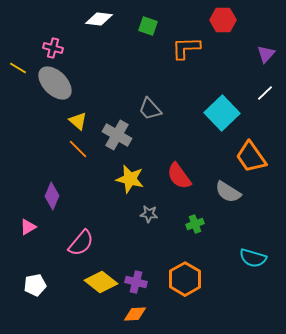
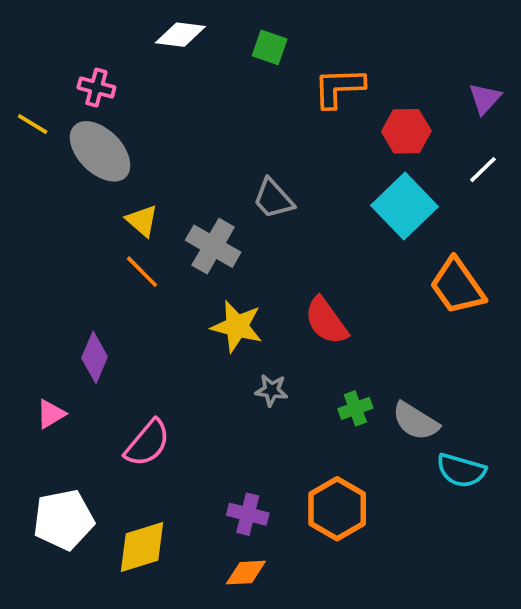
red hexagon: (223, 20) -> (406, 131), moved
gray semicircle: (228, 192) -> (415, 421), moved
yellow diamond: (101, 282) -> (142, 547), moved, turned -56
white pentagon: (35, 285) -> (64, 520), size x1.5

